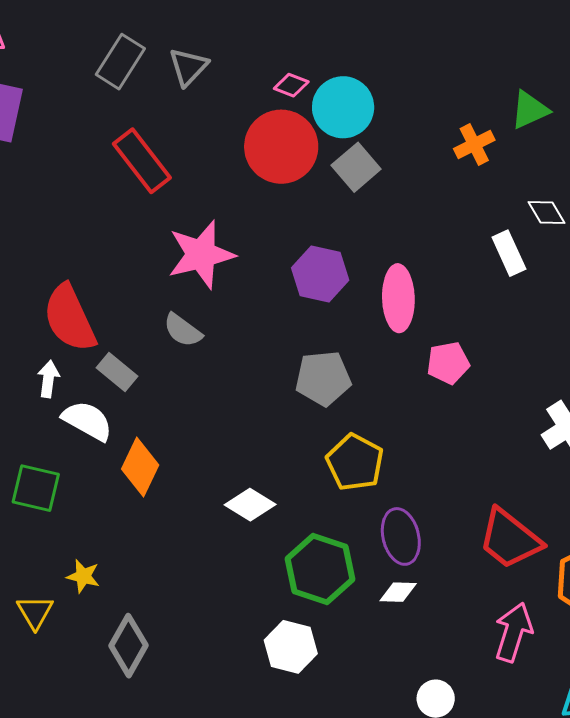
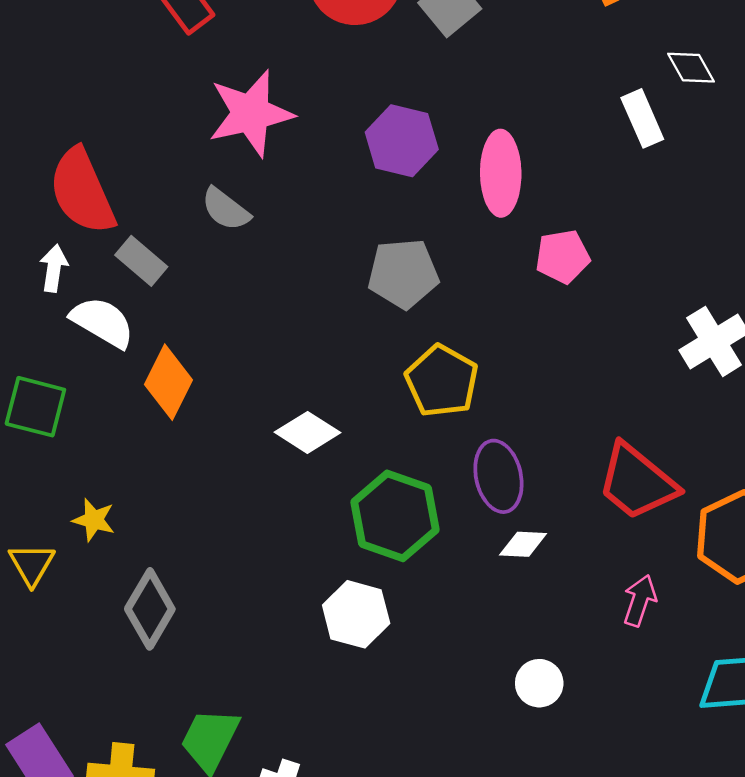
white diamond: (398, 592) -> (523, 544), moved
pink arrow: (514, 632) -> (640, 601), size x0.7

